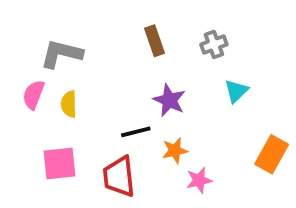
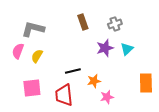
purple star: (169, 100) -> (105, 48), moved, turned 30
yellow semicircle: (69, 104) -> (37, 56), turned 32
orange rectangle: (272, 154) -> (146, 83), turned -30

